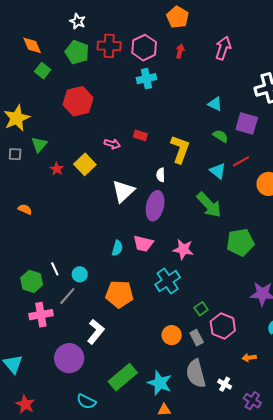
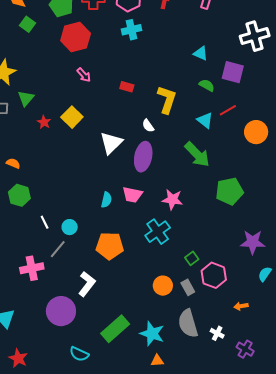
red hexagon: (78, 101) -> (76, 37), moved
pink arrow: (112, 144) -> (84, 75), moved, turned 35
white semicircle: (161, 175) -> (148, 126), turned -32
green hexagon: (32, 281) -> (19, 195), moved

